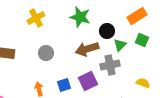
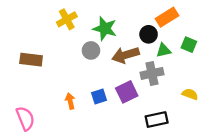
orange rectangle: (137, 16) -> (167, 17), moved
green star: (80, 17) -> (105, 29), moved
green triangle: (120, 45) -> (164, 50), turned 32
gray circle: (46, 53) -> (91, 50), moved

